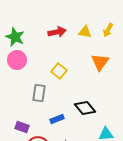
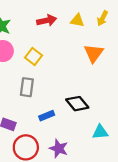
yellow square: (59, 71) -> (33, 57), moved

